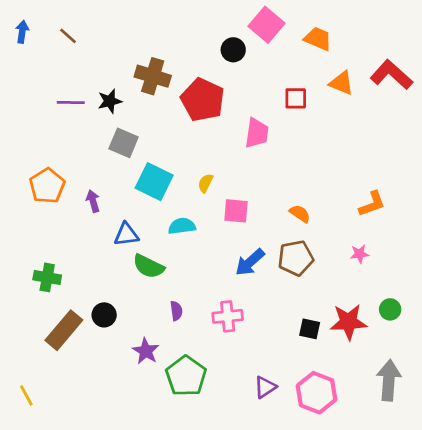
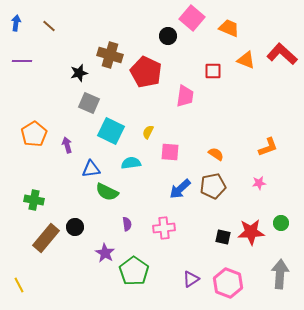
purple line: (71, 103) -> (22, 61), moved

